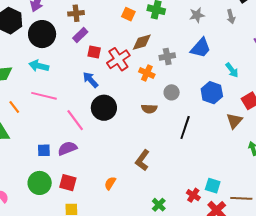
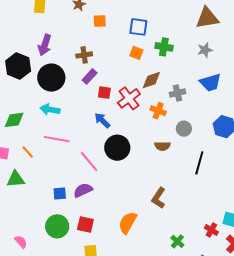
blue trapezoid: (201, 48) -> (210, 82), turned 35
orange semicircle: (110, 183) -> (128, 223), size x1.6

